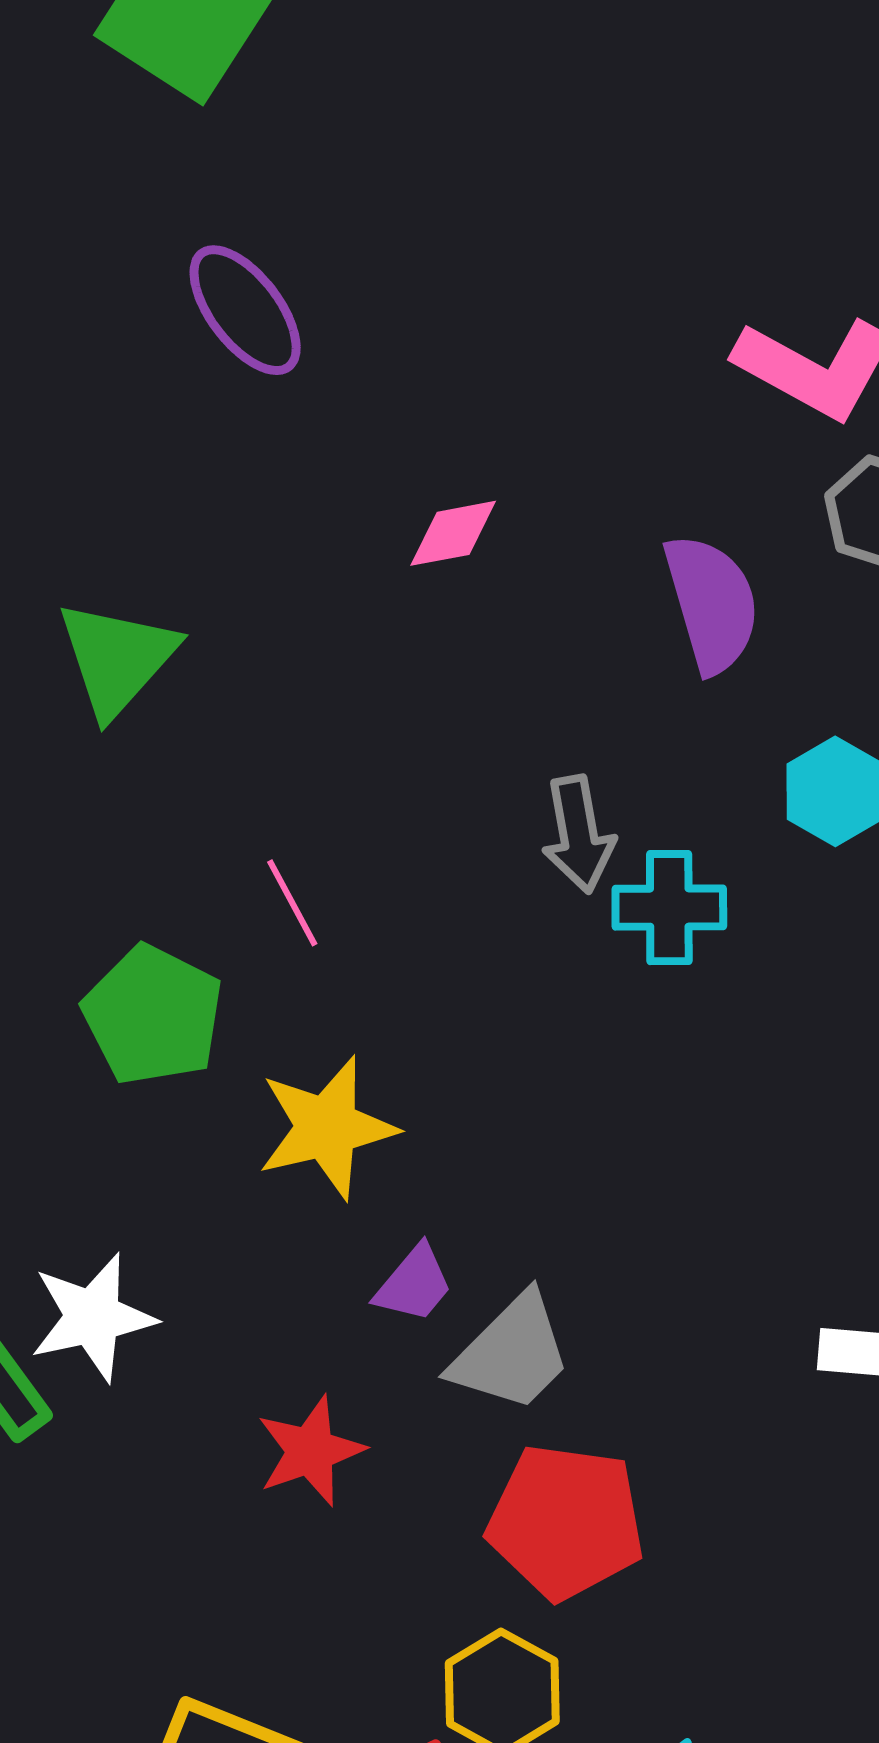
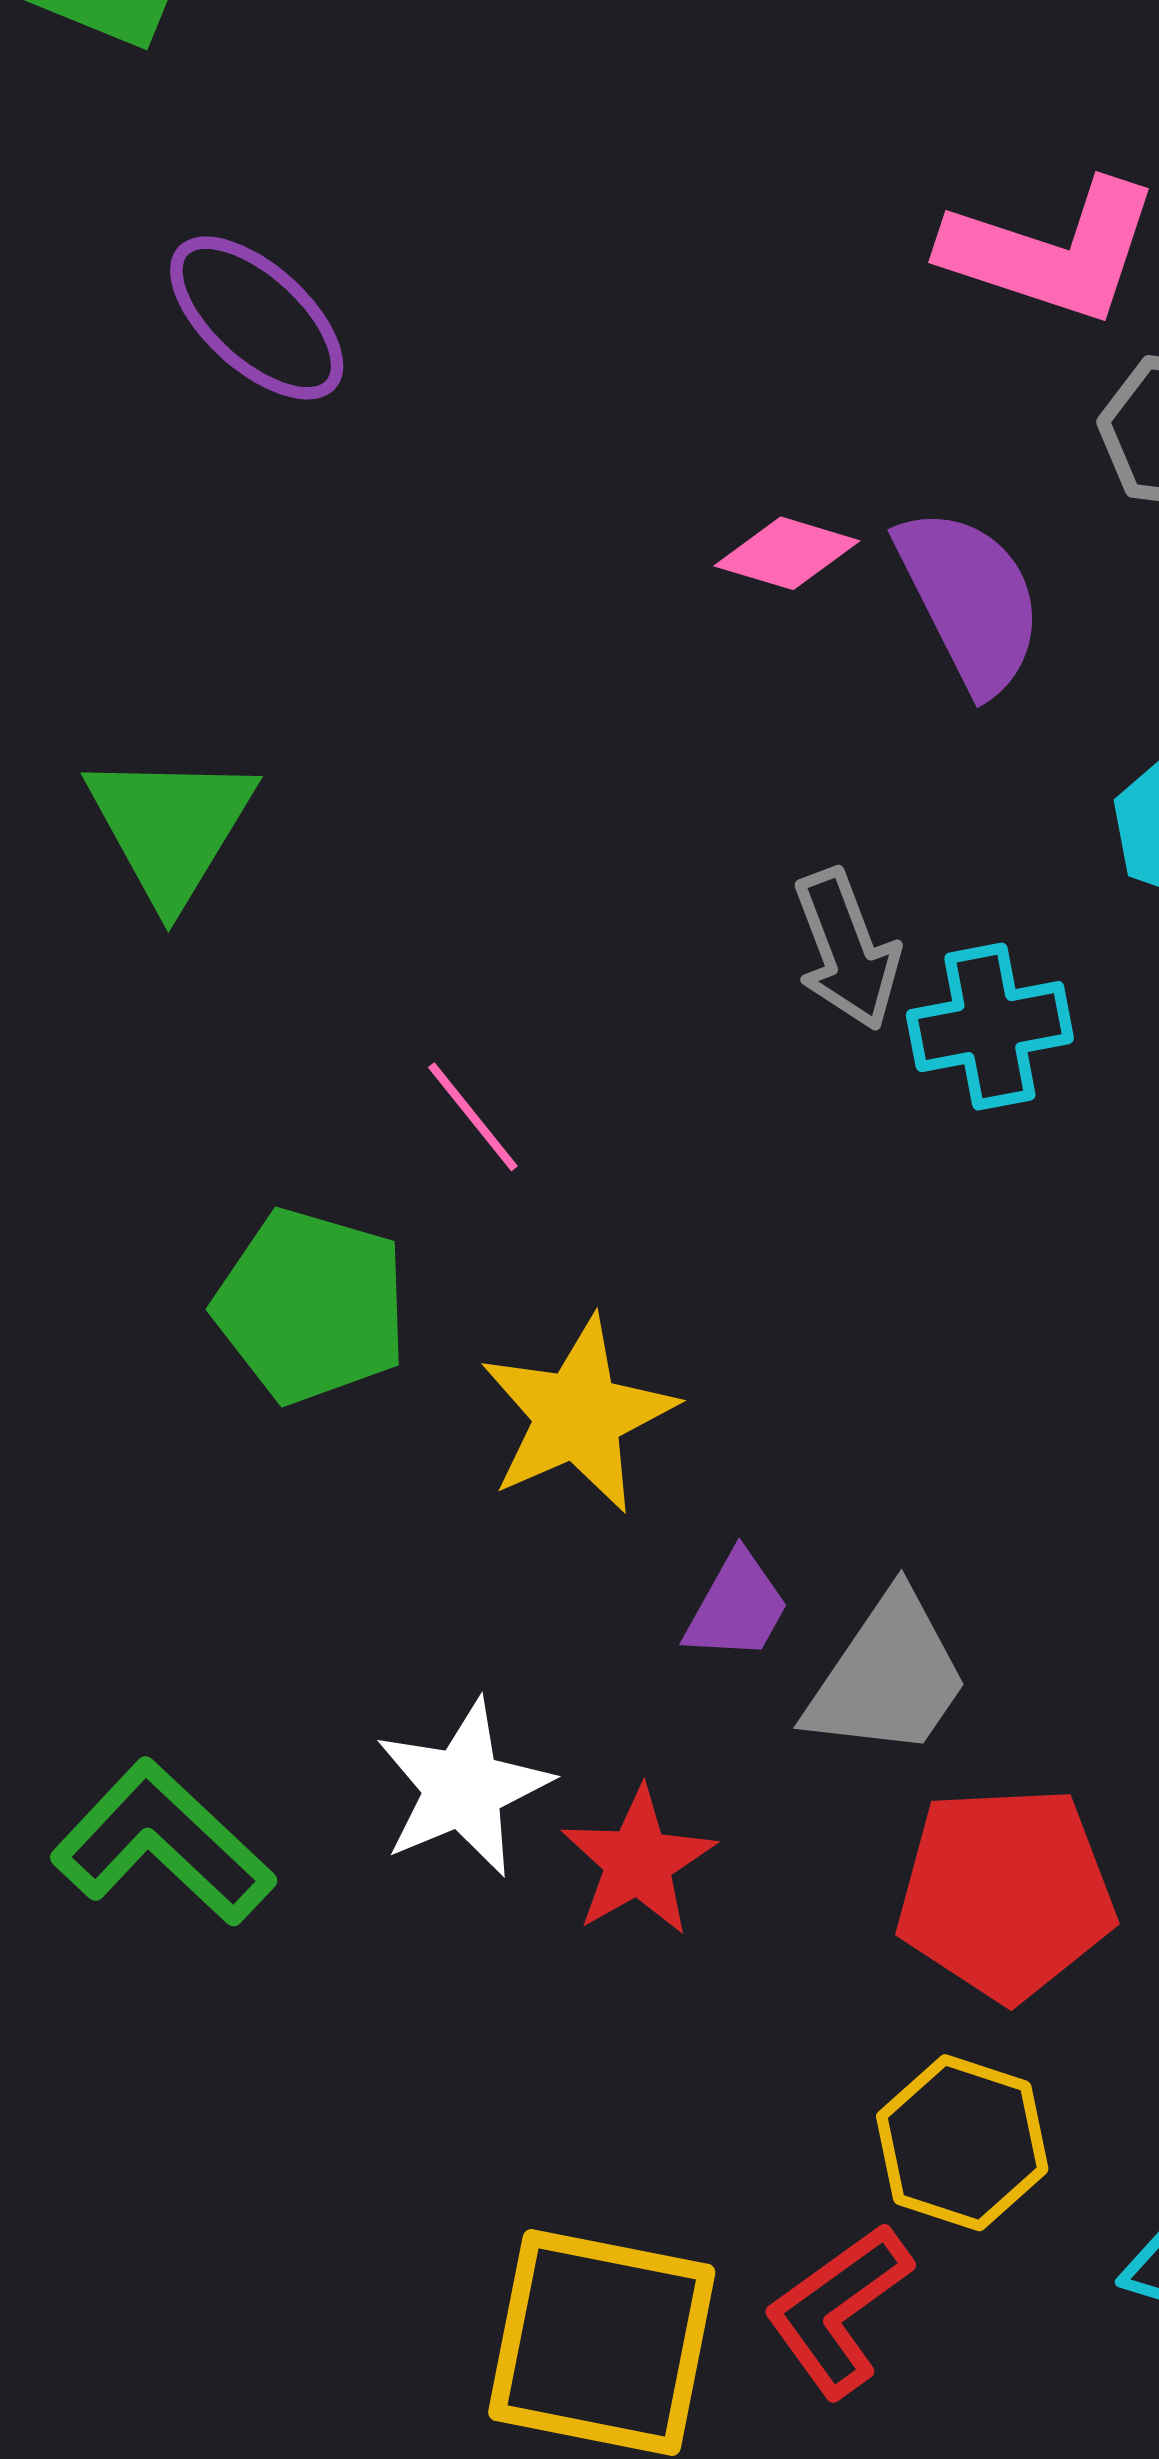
pink diamond: (453, 533) -> (787, 553), moved, turned 38
white star: (93, 1317) -> (463, 1788), moved

